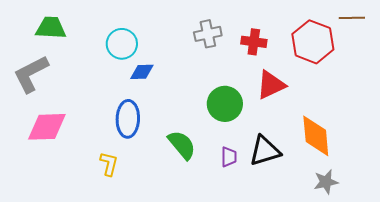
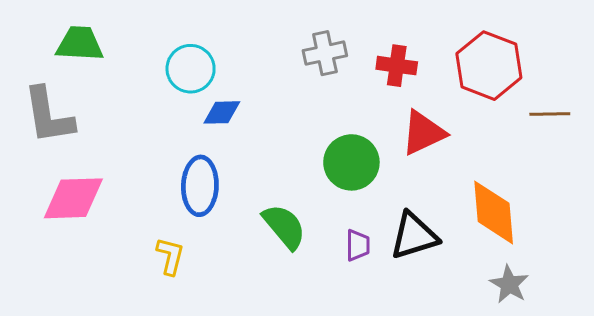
brown line: (352, 18) -> (550, 114), moved
gray L-shape: (31, 74) -> (48, 116), turned -72
gray star: (326, 182) -> (509, 284), turned -30

